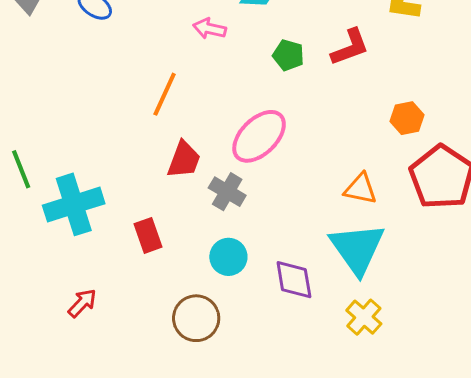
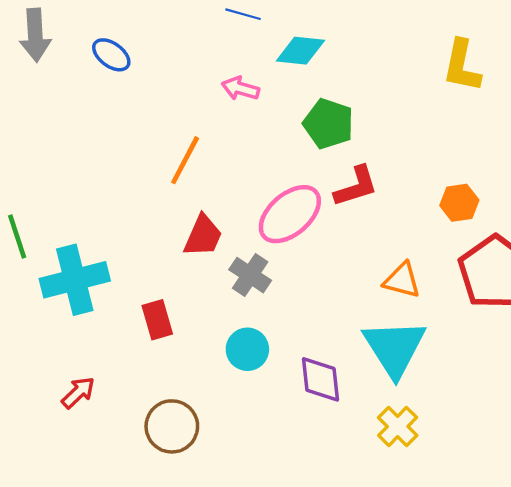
red L-shape: (350, 47) -> (356, 186), moved
green pentagon: (288, 55) -> (328, 124), size x1.4
brown circle: (196, 318) -> (172, 426), moved

